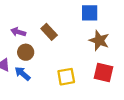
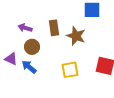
brown rectangle: (49, 32) -> (54, 28), turned 35
brown star: (99, 40) -> (76, 36), moved

